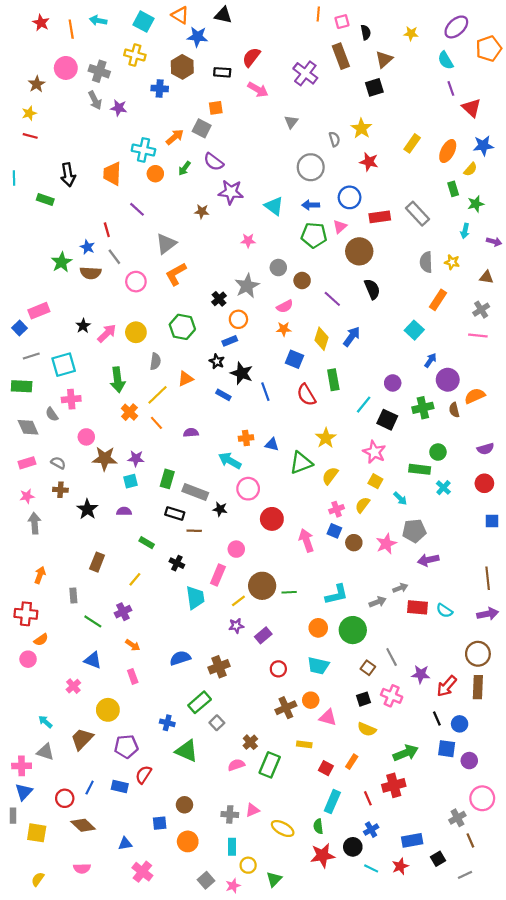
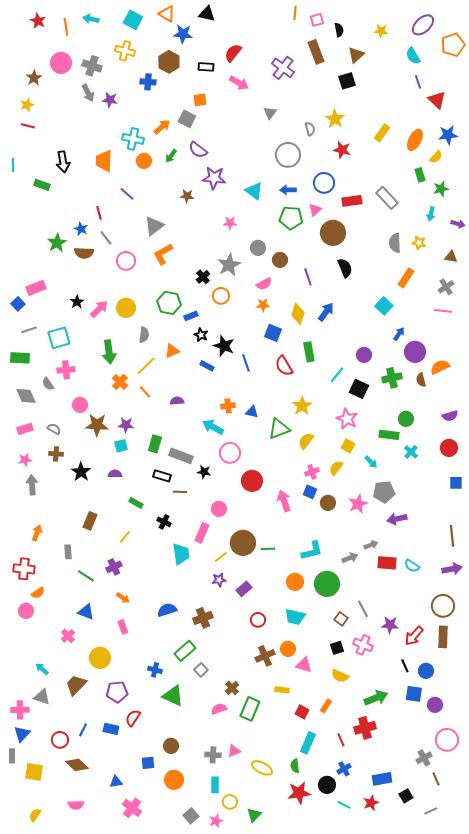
purple line: (332, 299) -> (308, 277), turned 30
blue rectangle: (230, 341) -> (191, 316), moved

